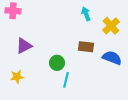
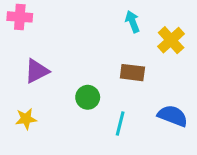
blue semicircle: (112, 58) -> (173, 116), moved
cyan line: (66, 80) -> (120, 124), moved

